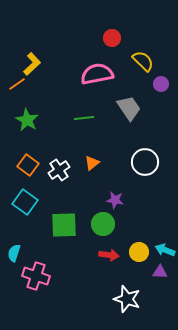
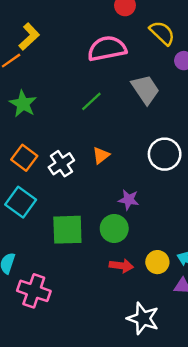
green line: (84, 118) -> (91, 101), turned -36

